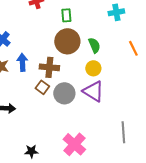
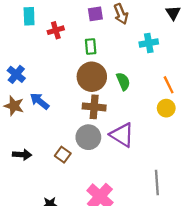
blue arrow: (22, 62) -> (40, 101), turned -48
brown cross: (49, 67) -> (94, 107), moved
yellow circle: (93, 68) -> (166, 108), moved
brown square: (42, 87) -> (63, 155), moved

